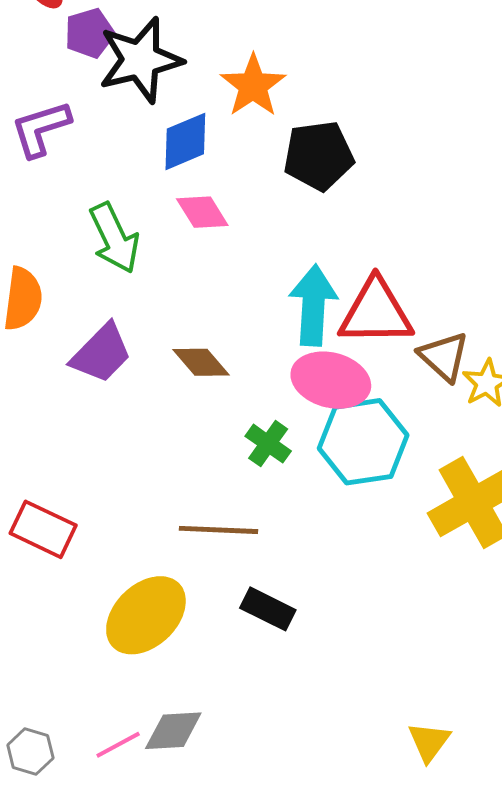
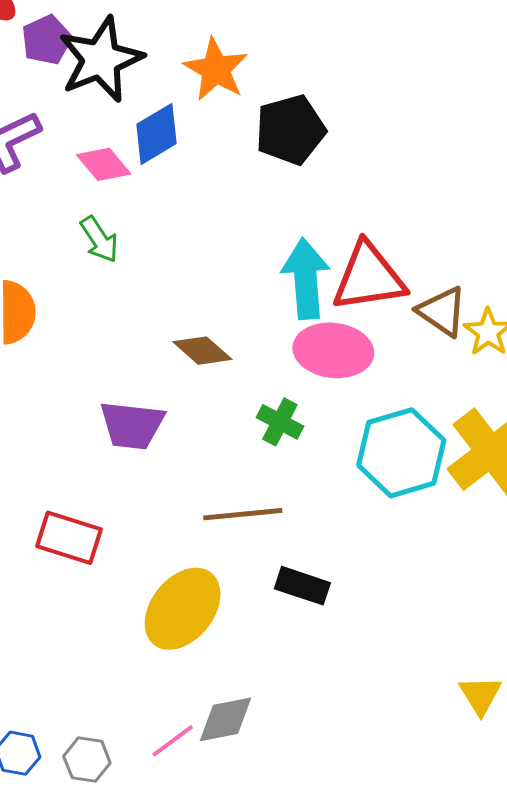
pink diamond: (202, 212) -> (104, 164), moved
green arrow: (114, 238) -> (99, 239), size x0.7
purple trapezoid: (101, 353) -> (132, 425), moved, turned 60
cyan hexagon: (363, 442) -> (401, 453), moved

